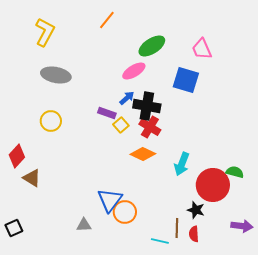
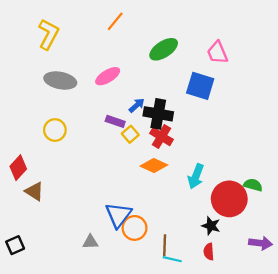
pink ellipse: (134, 71) -> (108, 76), moved
brown line: (177, 228) -> (165, 245), moved

